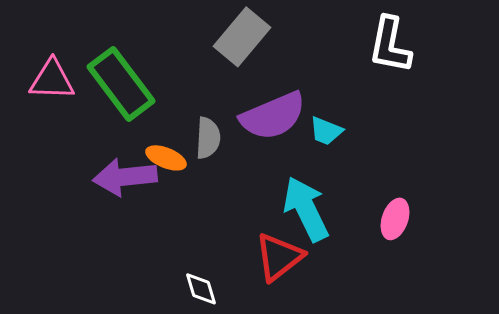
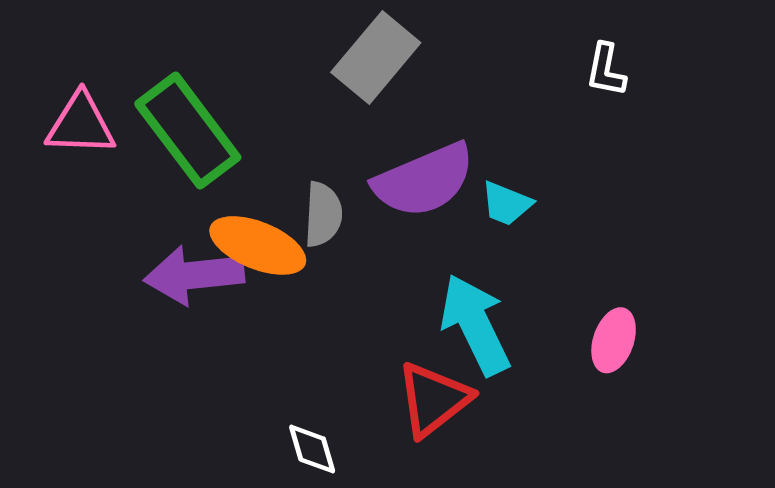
white L-shape: (390, 45) -> (606, 70), size x0.6
orange ellipse: (166, 158) -> (258, 245), size x1.5

